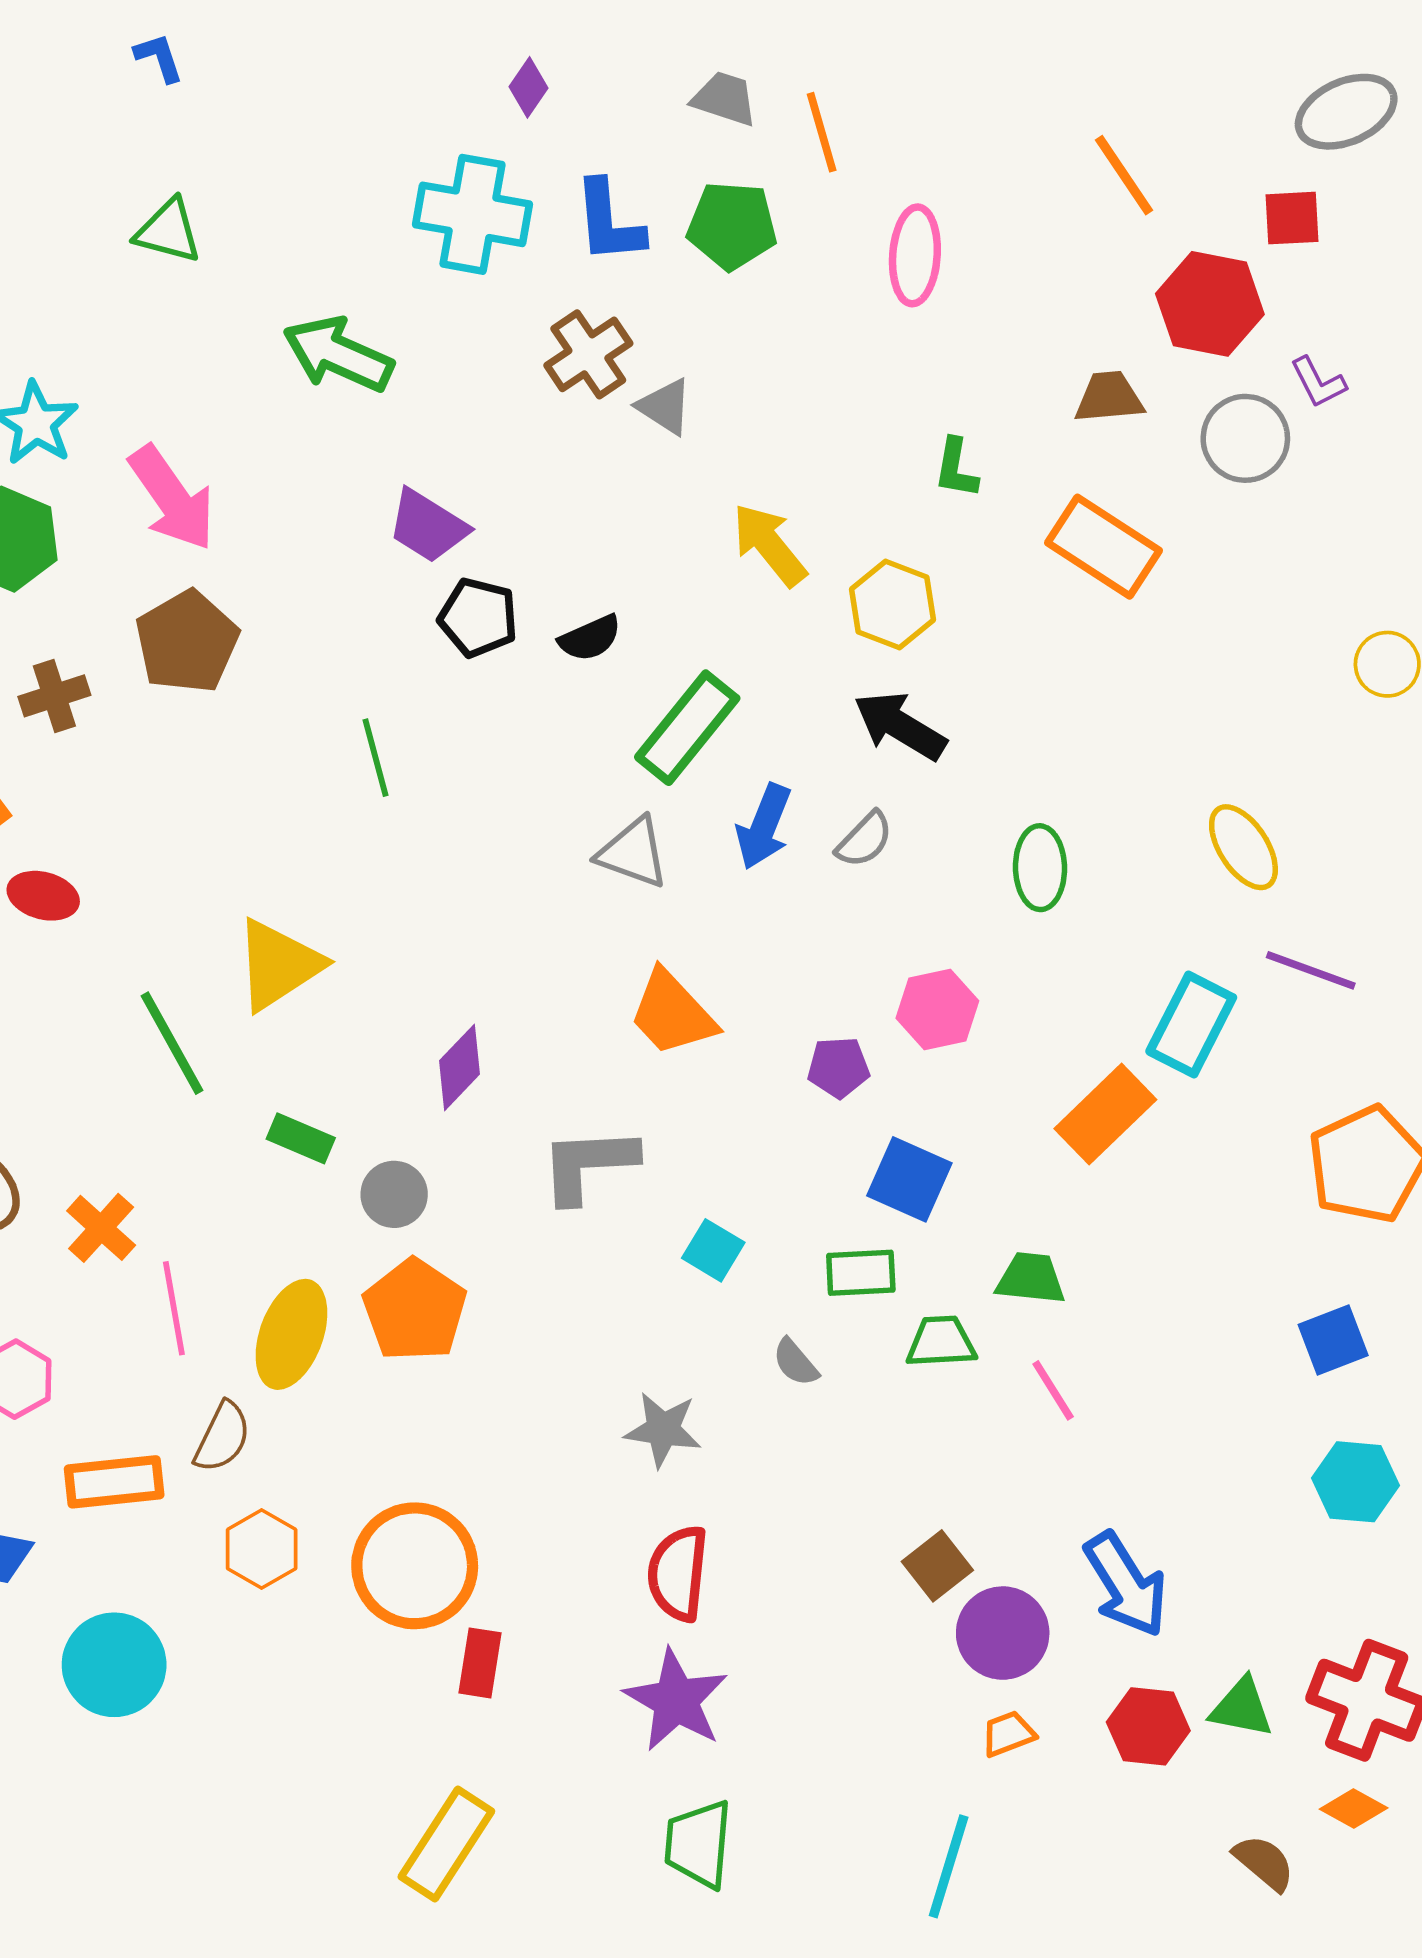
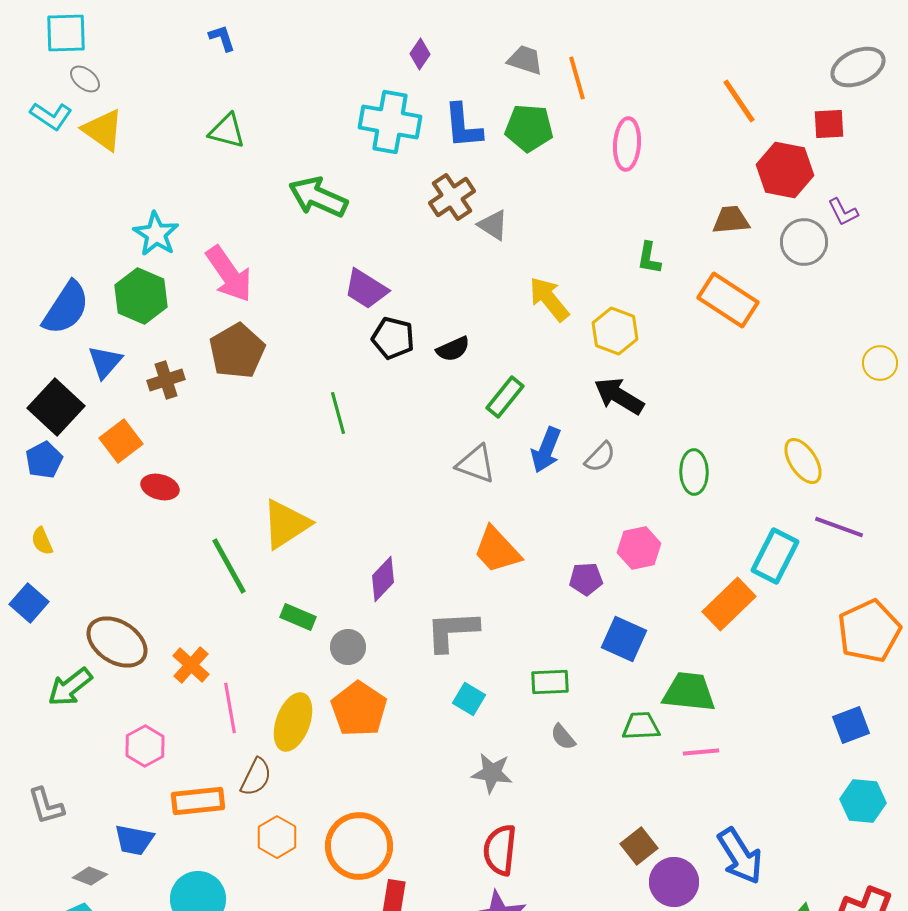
green rectangle: (687, 728) -> (505, 397), size x0.7
cyan square: (713, 1250) -> (469, 699), moved
green rectangle: (861, 1273) -> (550, 682), moved
green trapezoid: (1031, 1278) -> (689, 692), size x1.4
pink line: (1053, 1390) -> (701, 752), turned -63

